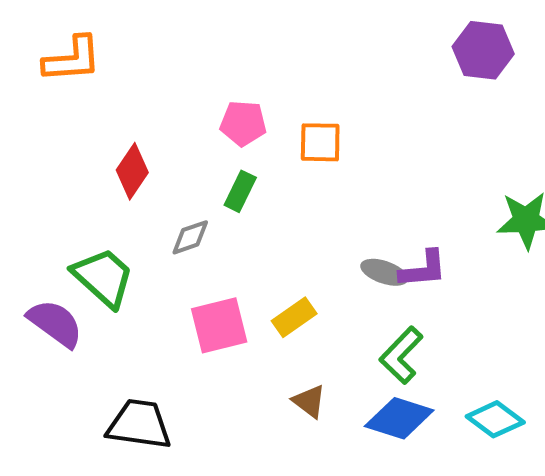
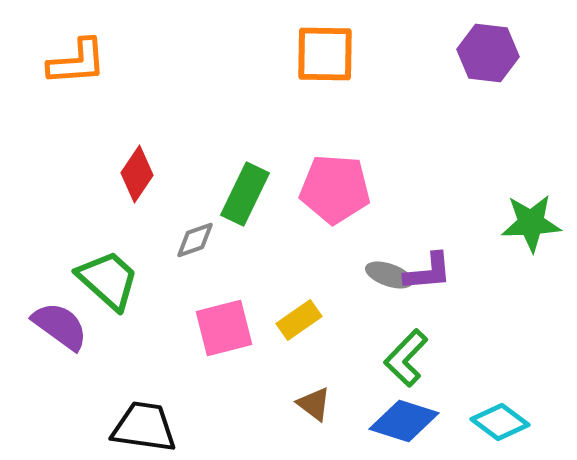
pink pentagon: (243, 123) -> (335, 189), moved, size x1.5
orange square: (320, 142) -> (325, 54), moved, size x1.4
green rectangle: (240, 191) -> (245, 194), size x1.5

